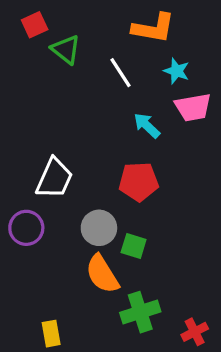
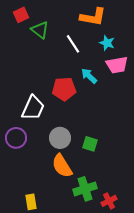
red pentagon: (139, 182) -> (64, 89), moved
green square: (134, 246) -> (90, 144), moved
red cross: (195, 332) -> (109, 201), moved

